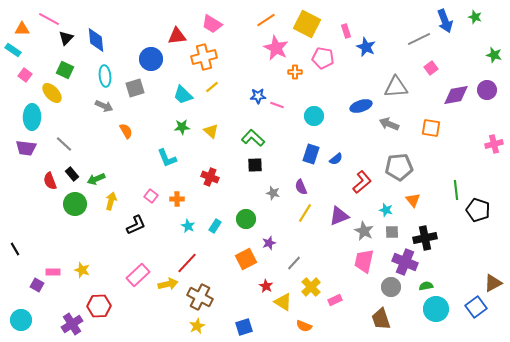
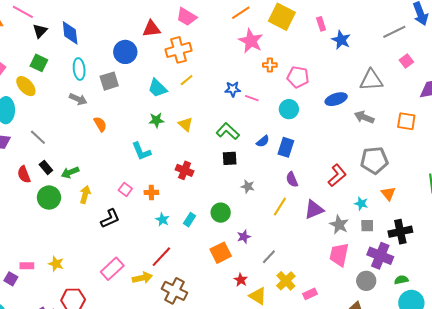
pink pentagon: (323, 58) -> (298, 77), moved
blue semicircle: (336, 159) -> (263, 141), moved
purple semicircle: (301, 187) -> (292, 179), moved

